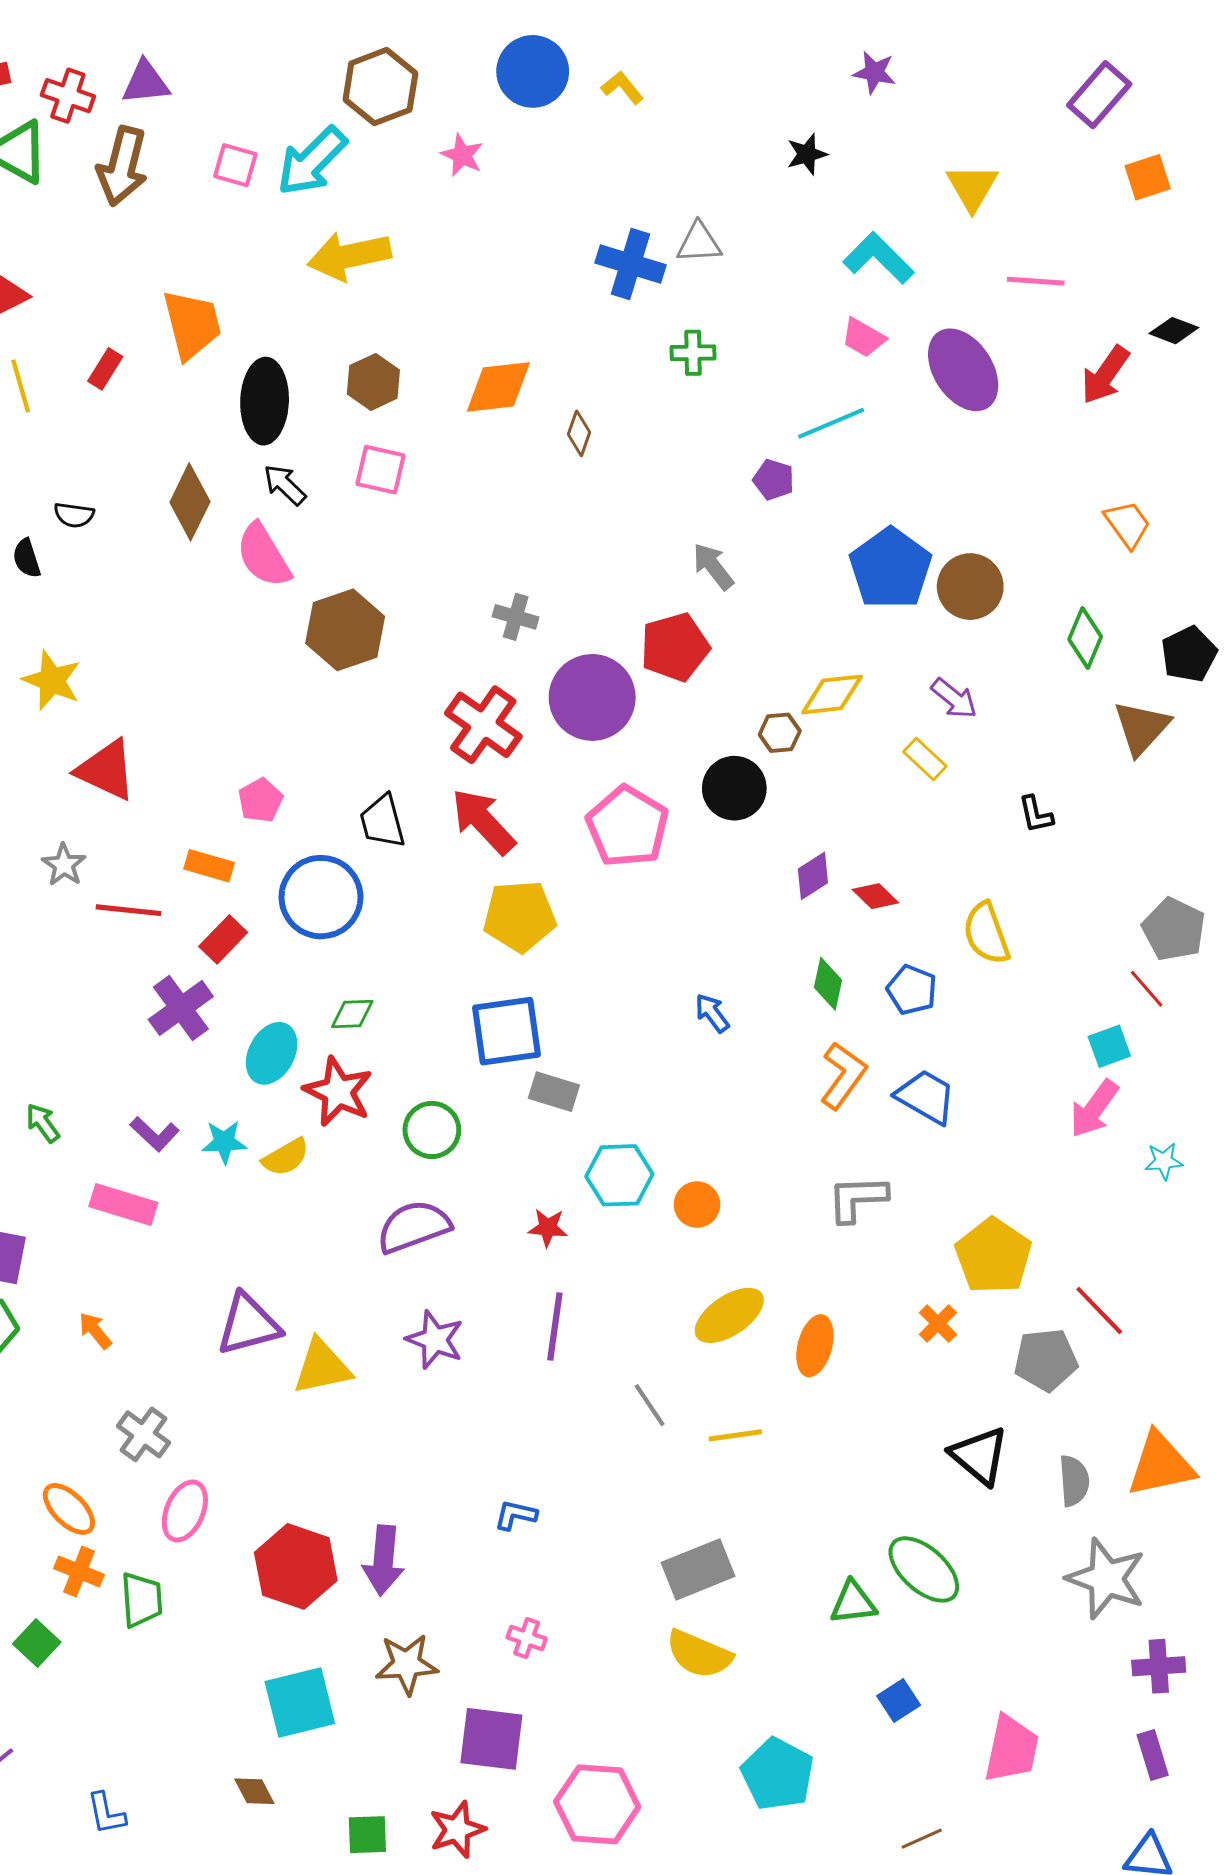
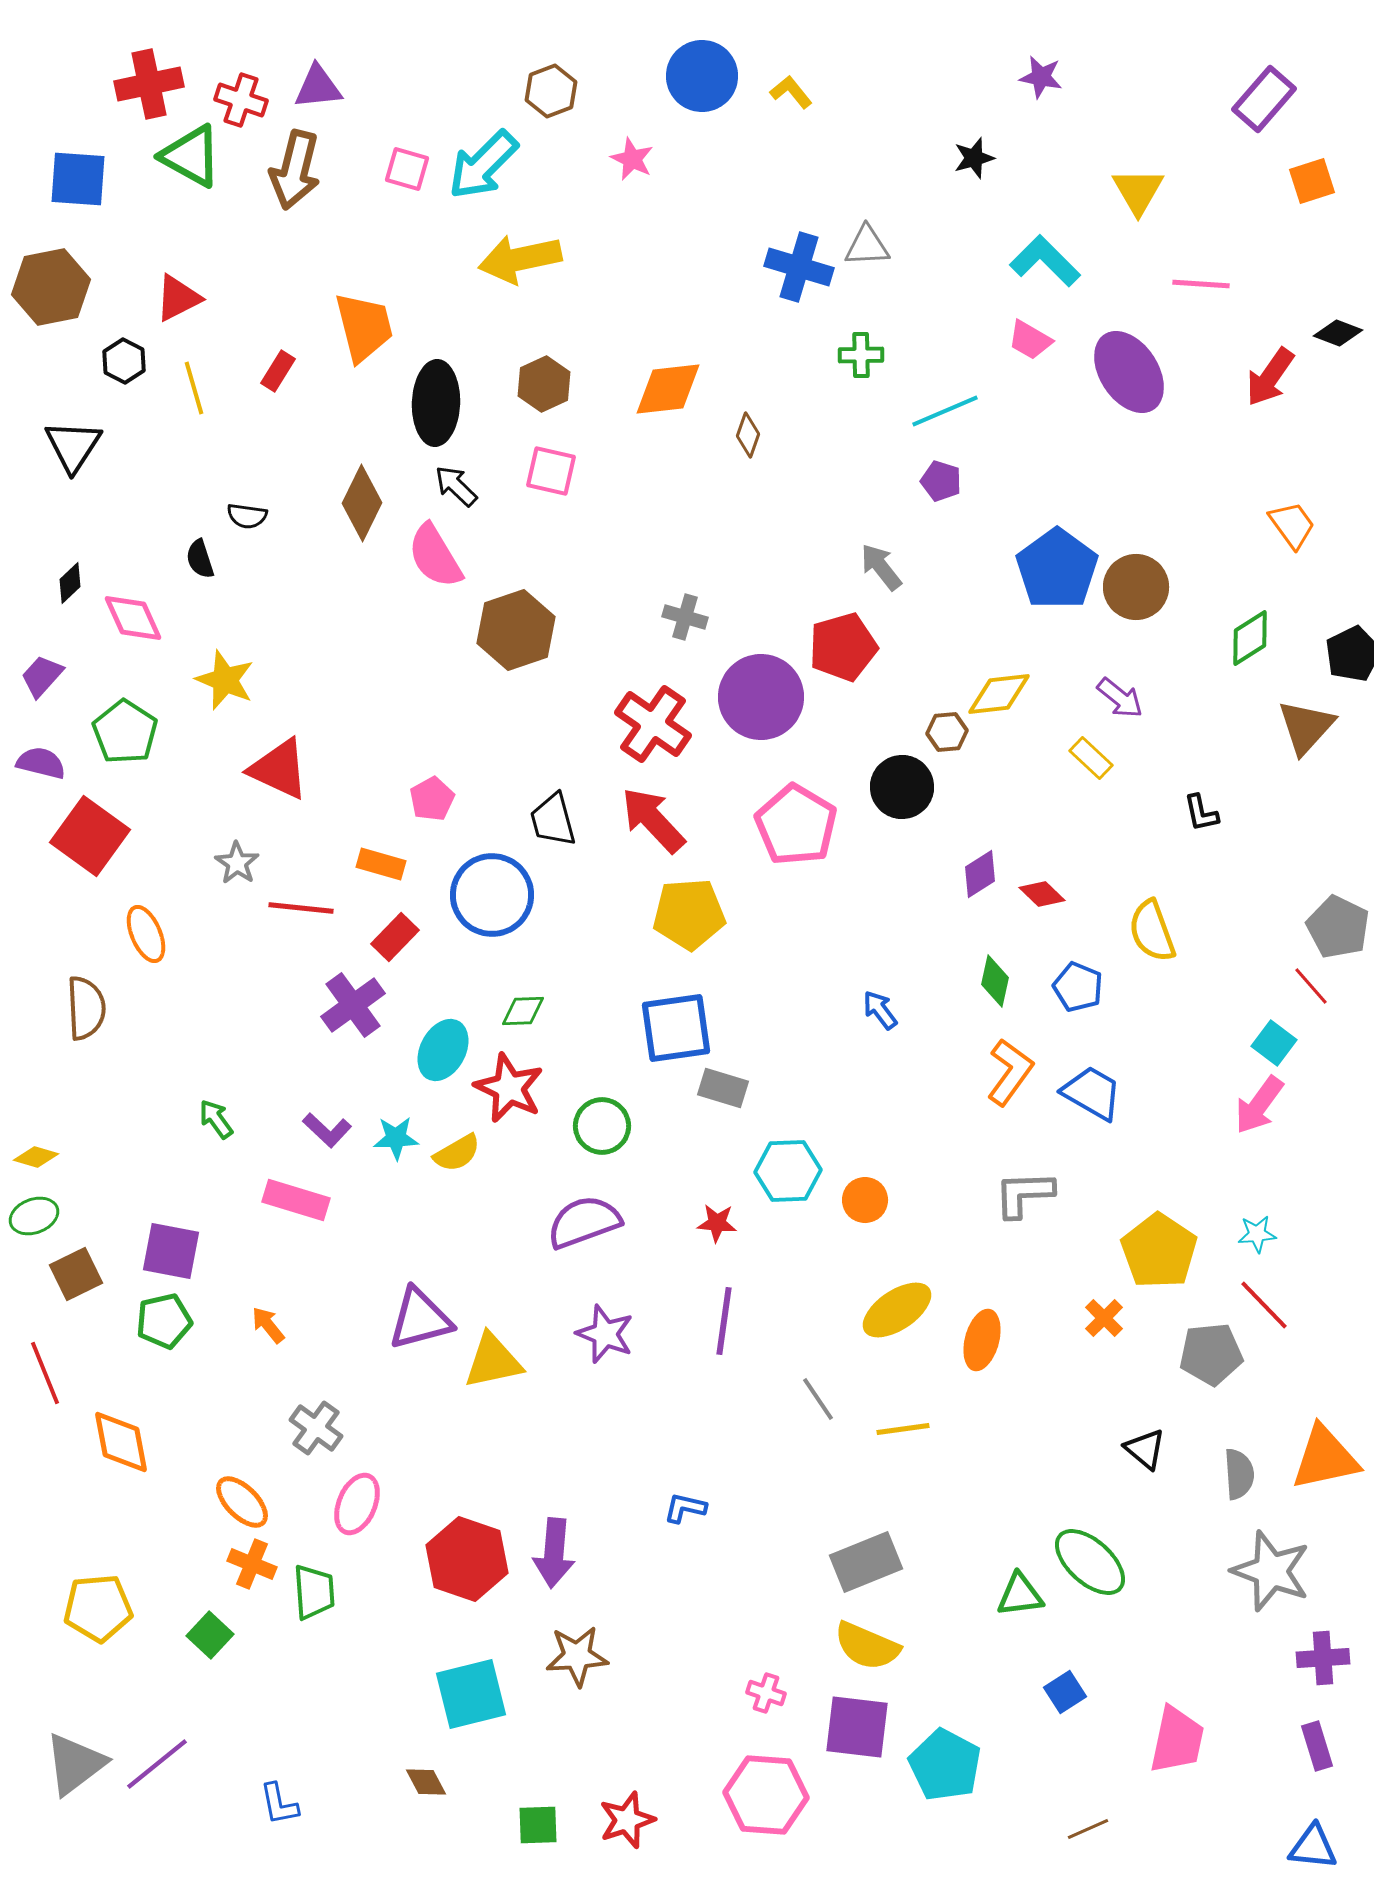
brown hexagon: (380, 87) -> (551, 91), size x0.7
cyan line: (831, 423) -> (945, 411), moved
green diamond: (1085, 638) -> (1250, 638), turned 34
cyan square: (1109, 1046) -> (1274, 1043), turned -33
cyan star: (1164, 1161) -> (1257, 1234), moved
black triangle: (979, 1456) -> (1145, 1449), size x0.7
pink cross: (527, 1638) -> (766, 1693), moved
purple square: (491, 1739) -> (857, 1727), moved

